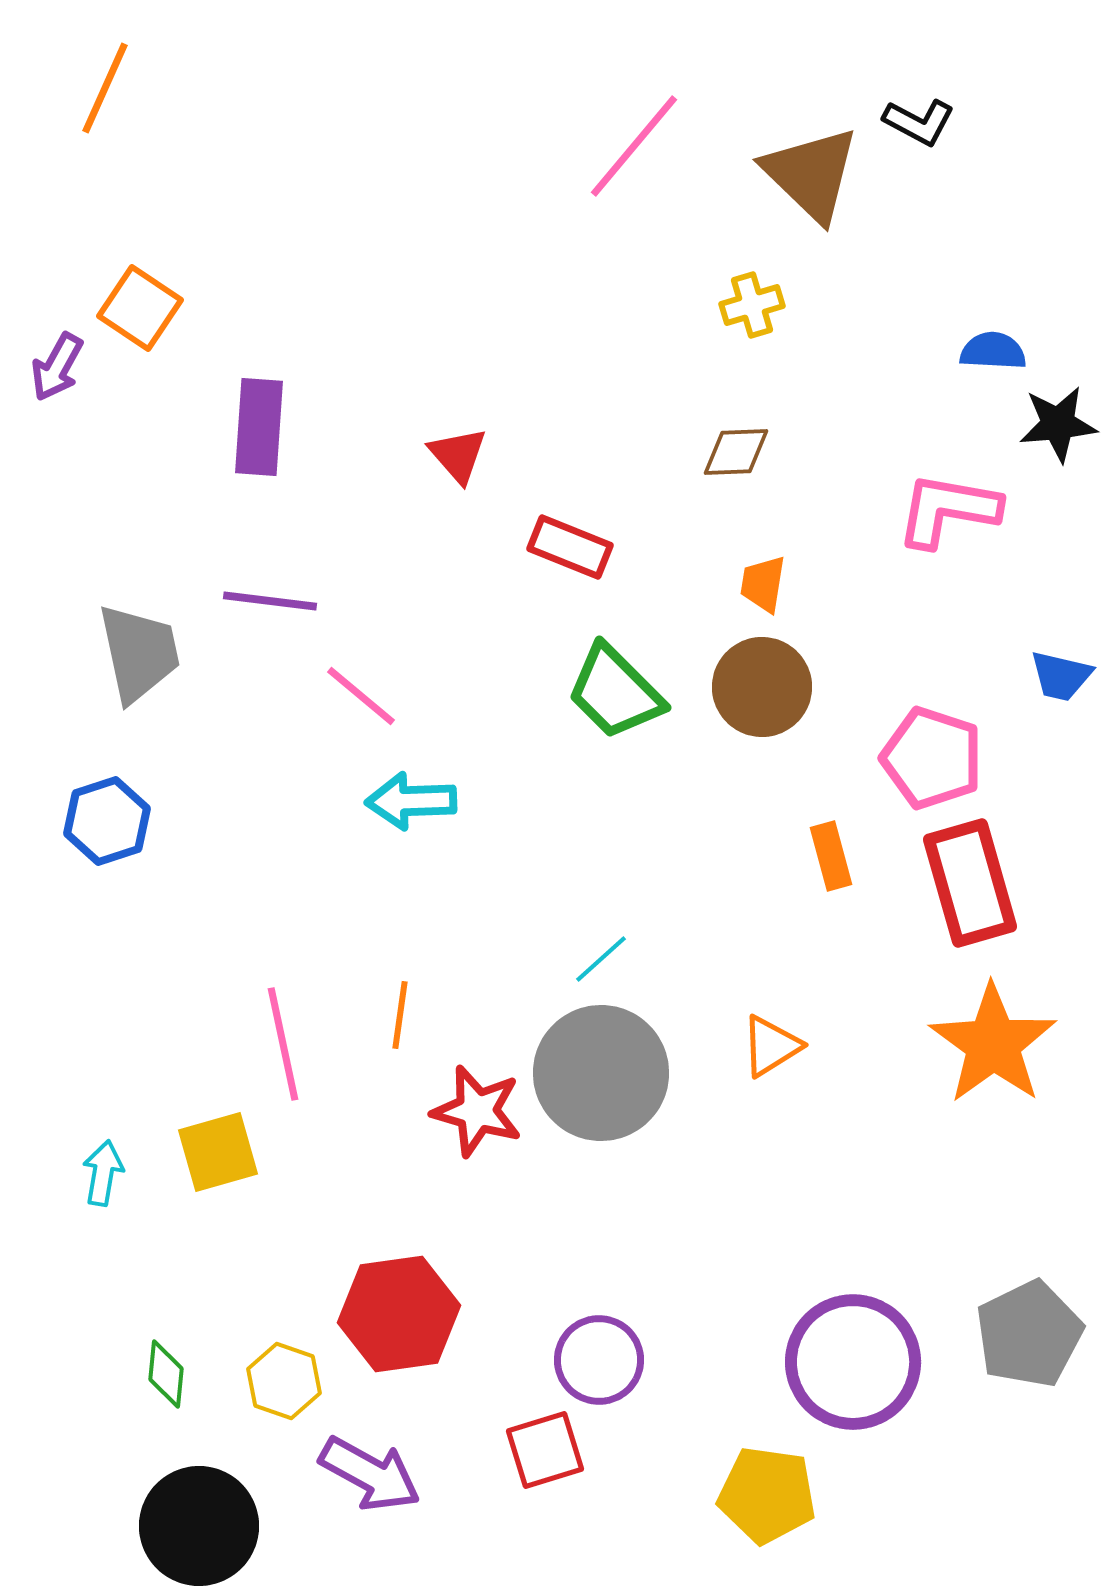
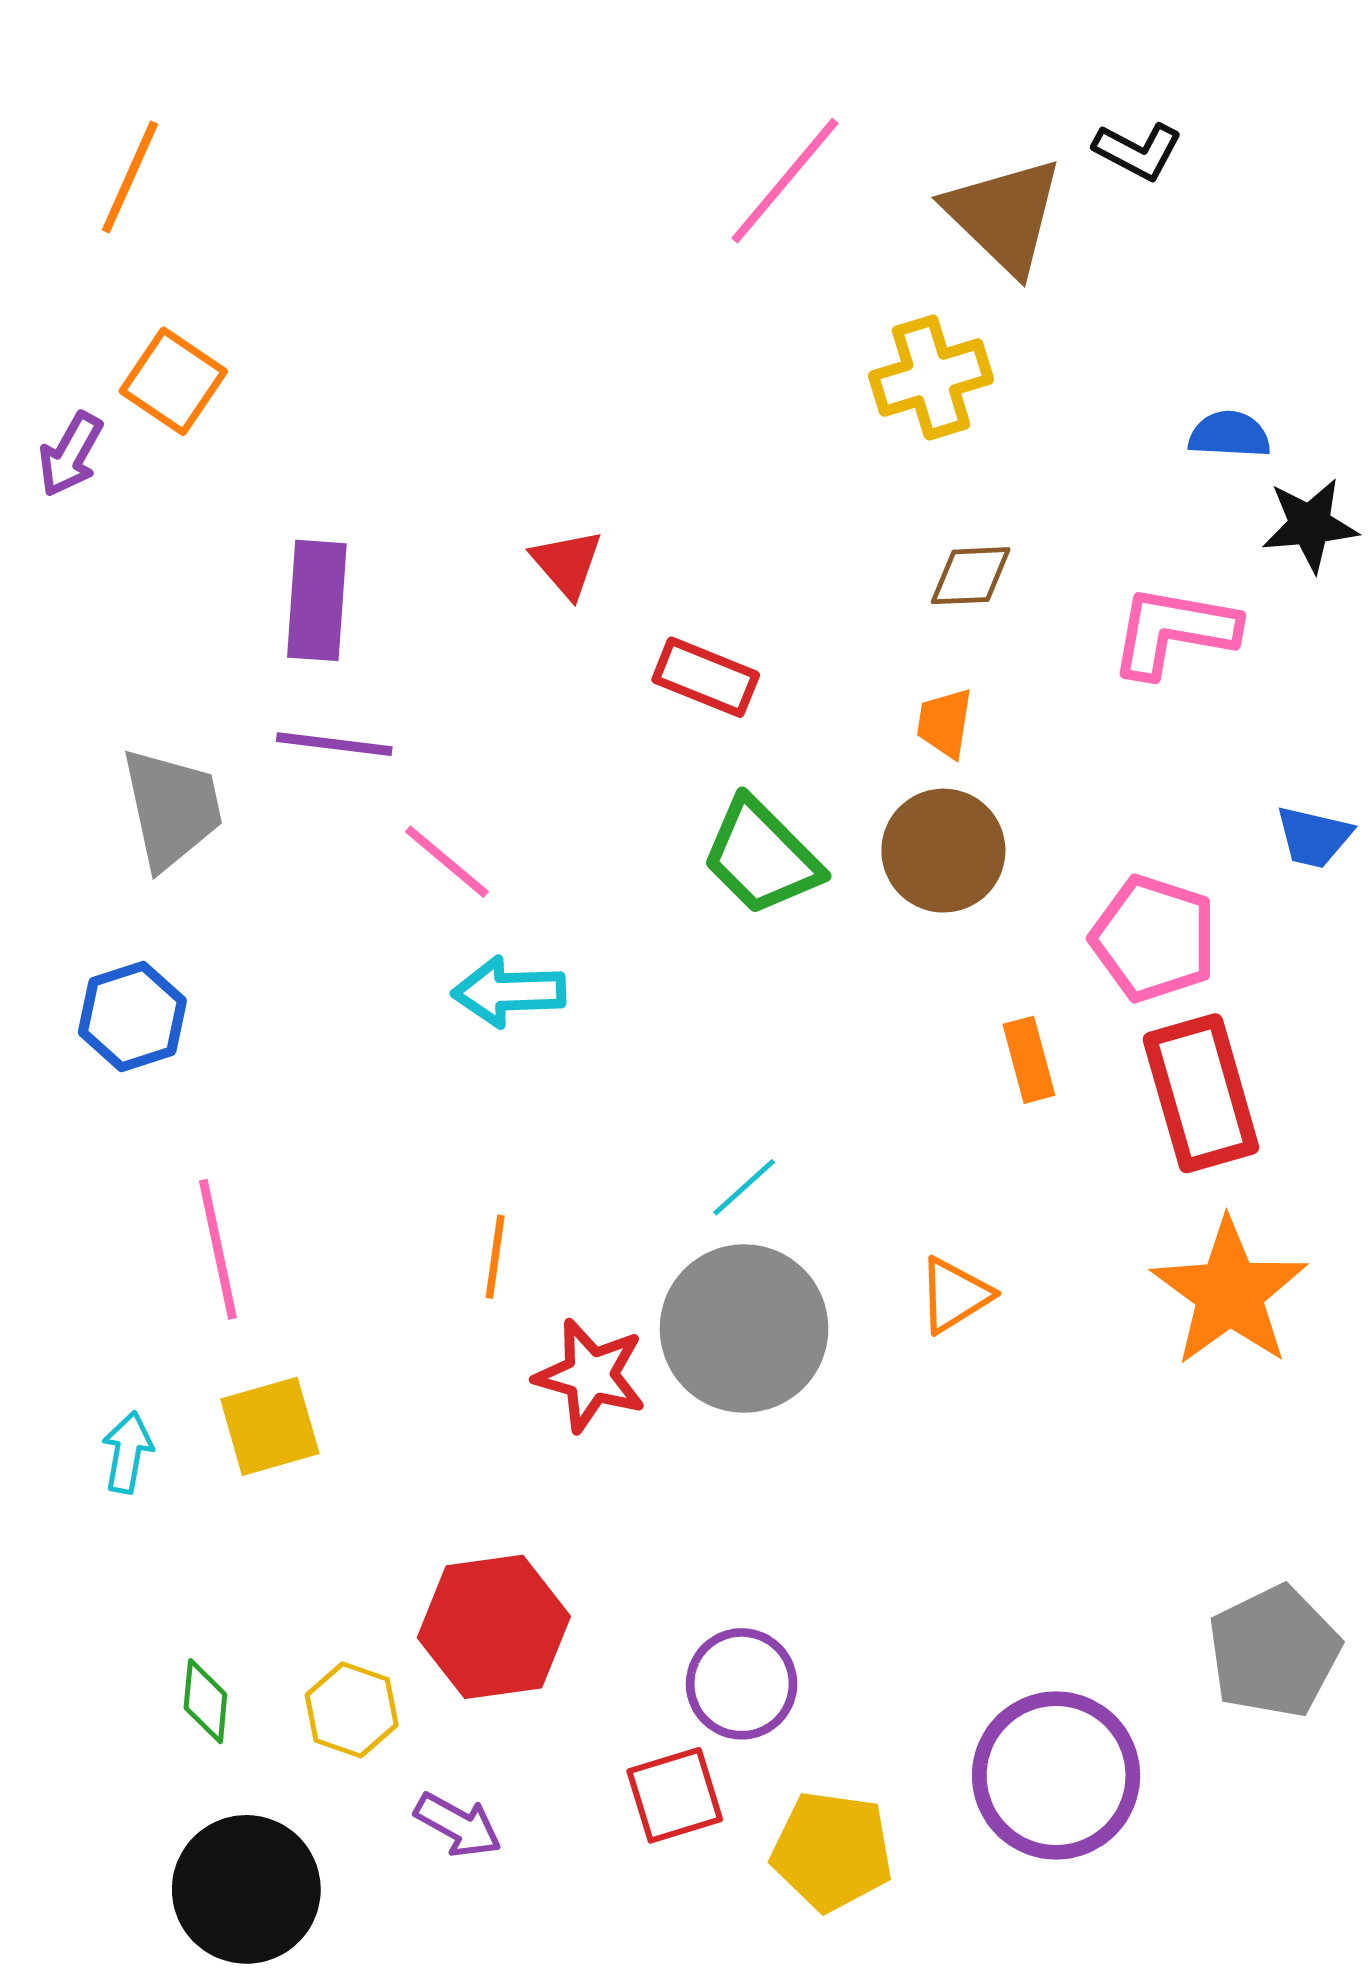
orange line: (105, 88) -> (130, 177), moved
yellow cross: (752, 305) -> (931, 378), size x1.5
purple rectangle: (259, 427) -> (317, 600), moved
brown diamond: (736, 452) -> (971, 576), moved
pink line: (283, 1044) -> (218, 1249), moved
purple circle: (853, 1362) -> (1056, 1775), moved
purple arrow: (370, 1474) -> (458, 1825), size x0.7
yellow pentagon: (767, 1495) -> (832, 1851), moved

